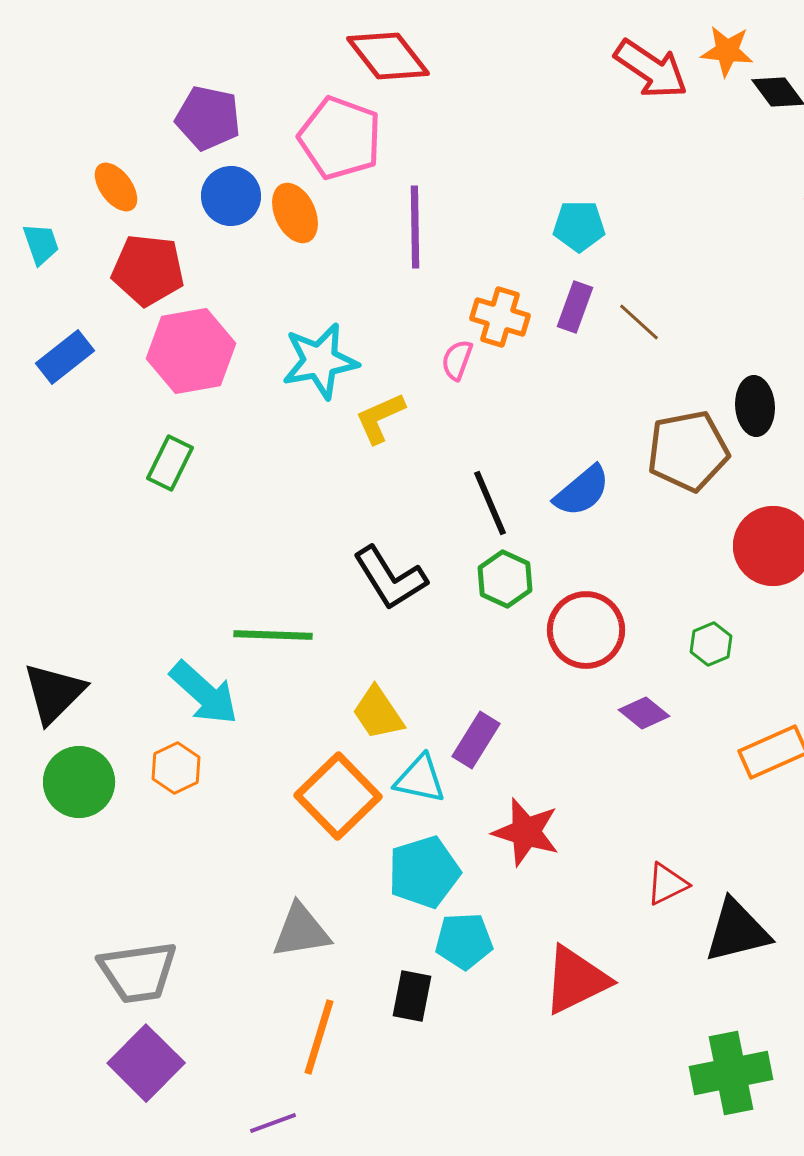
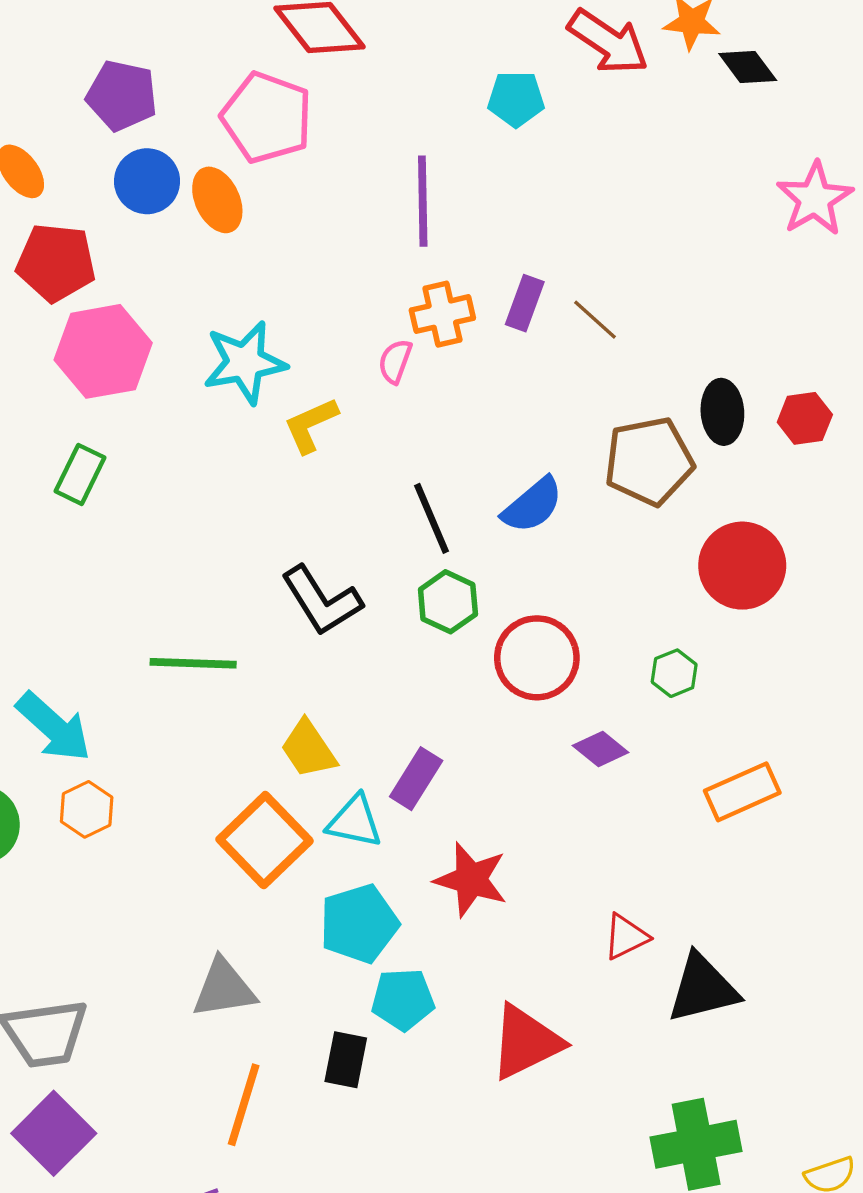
cyan pentagon: (579, 226) -> (516, 99), moved
purple line: (415, 227) -> (423, 201), moved
orange cross: (500, 317) -> (442, 314), turned -30
cyan arrow: (204, 693) -> (54, 727), moved

